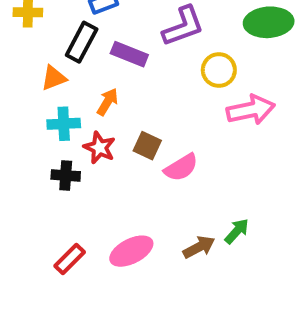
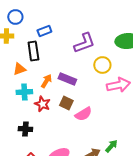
black rectangle: (82, 42) -> (33, 51), turned -36
purple rectangle: (129, 54) -> (67, 79), moved
black cross: (66, 175) -> (25, 129), moved

